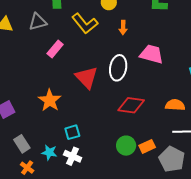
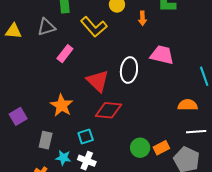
orange arrow: (123, 28) -> (142, 18), moved
red diamond: (131, 105) -> (108, 110), moved
gray rectangle: (22, 144) -> (46, 140), moved, turned 48

